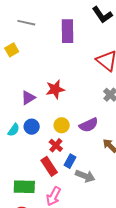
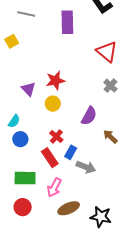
purple triangle: (28, 98) -> (29, 89), turned -42
yellow circle: (62, 125) -> (53, 104), moved
purple semicircle: (89, 125) -> (89, 116), turned -36
blue circle: (32, 127) -> (20, 139), moved

